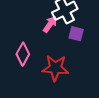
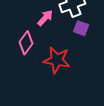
pink arrow: (50, 24) -> (45, 18), moved

